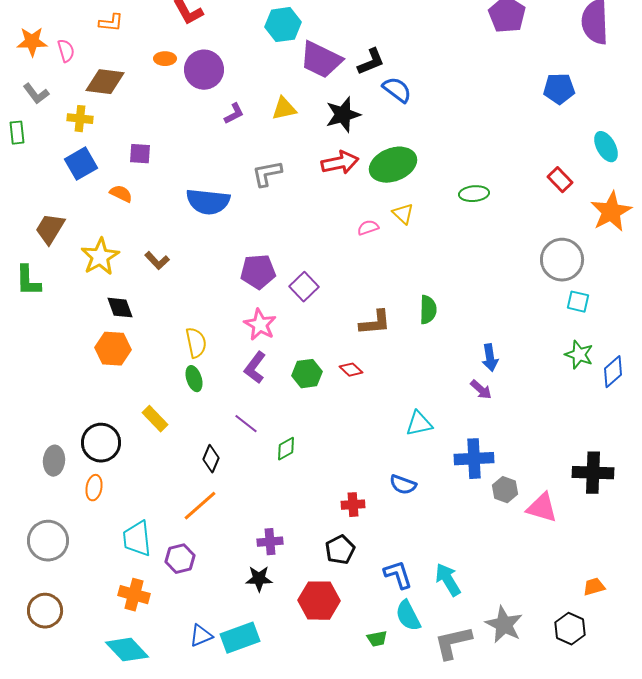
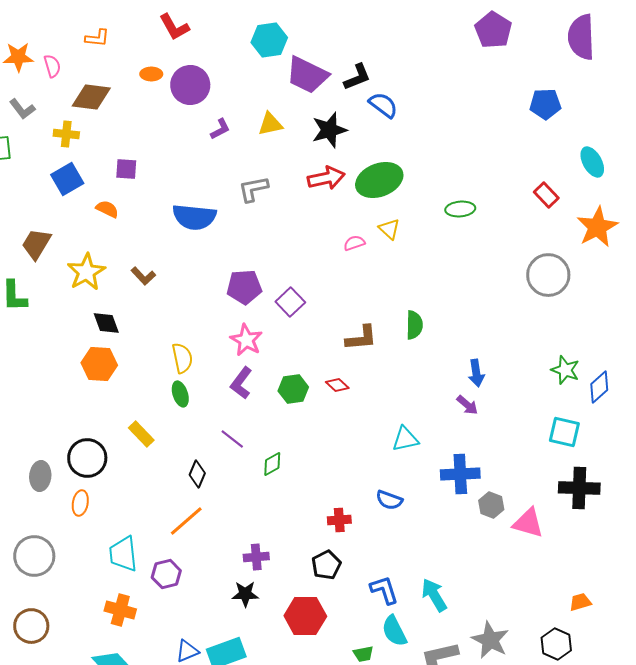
cyan square: (578, 302) -> (564, 432), moved, size x1.4

